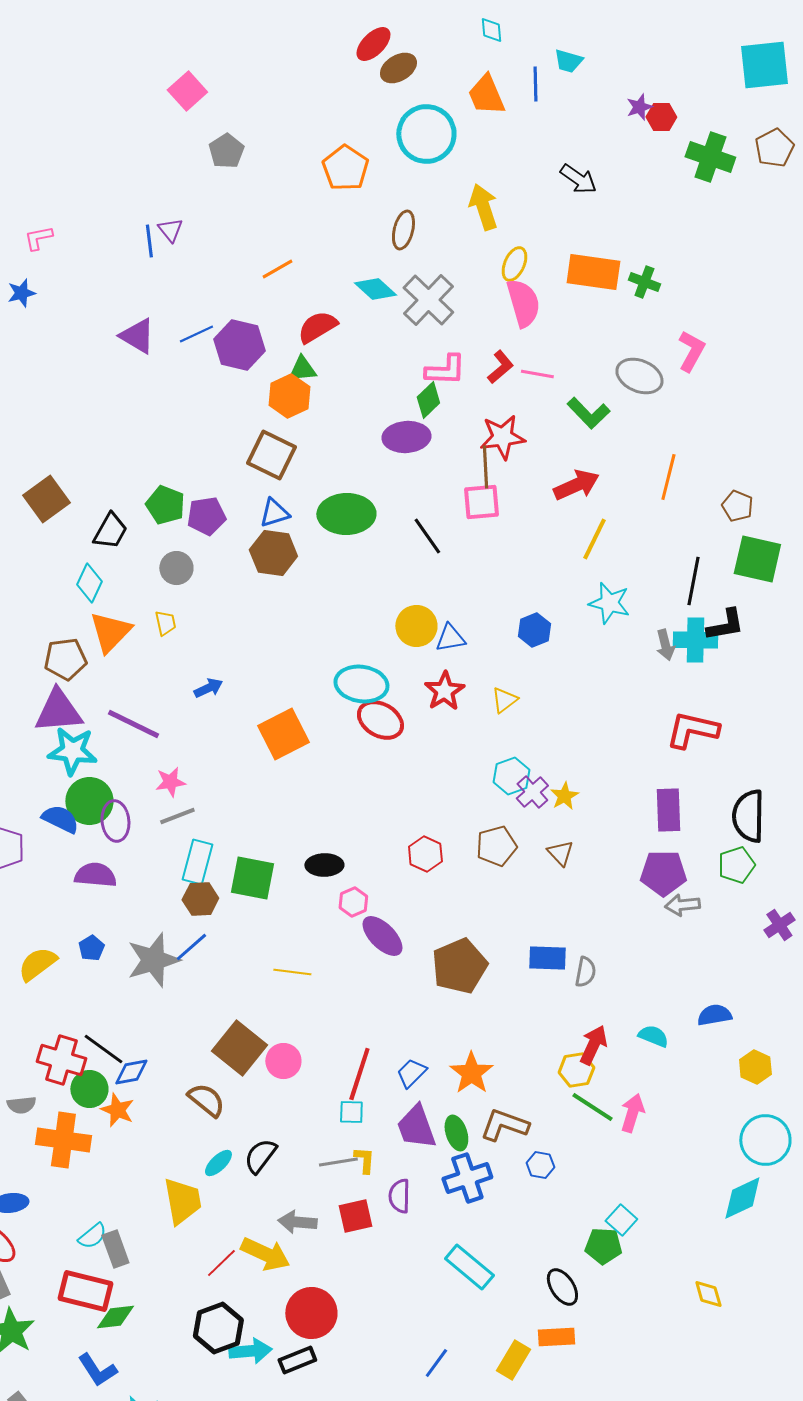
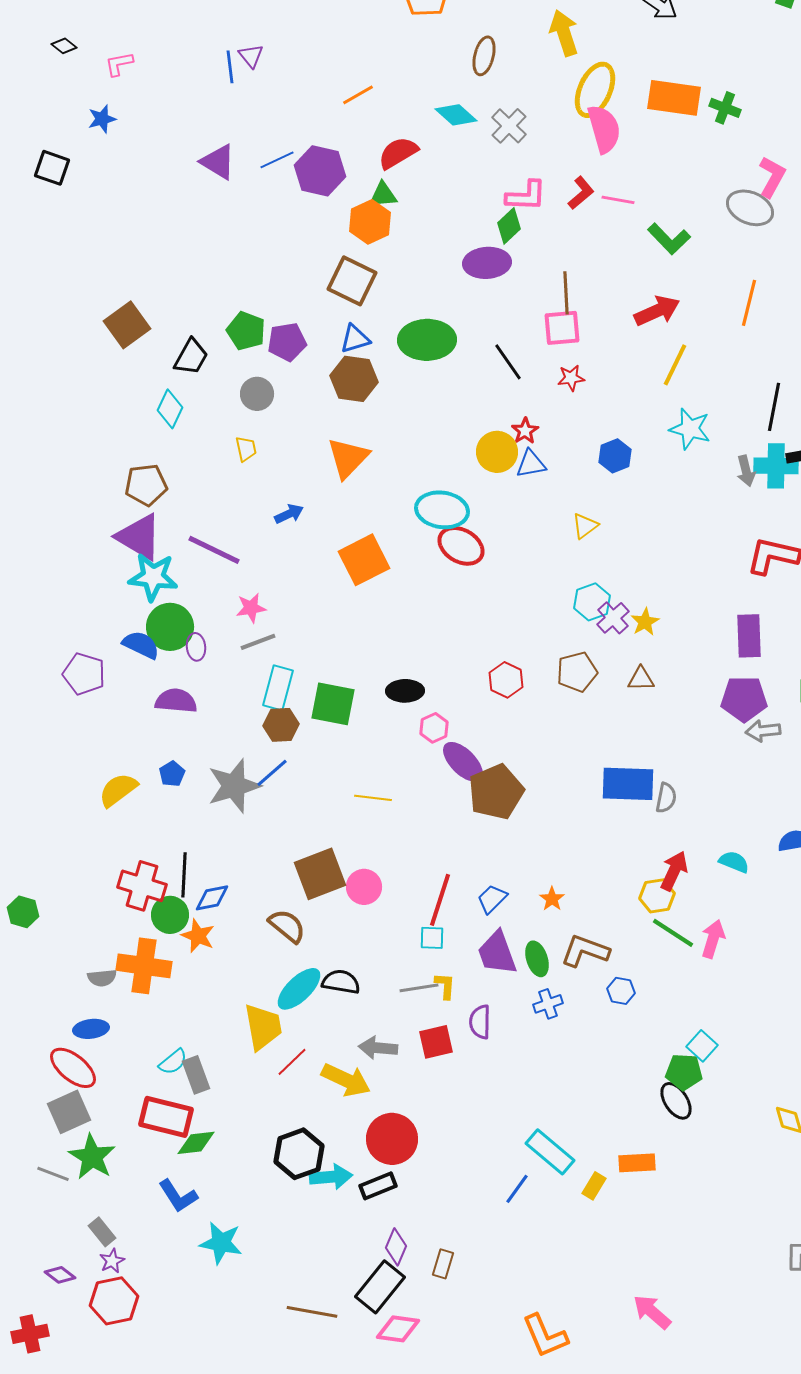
yellow ellipse: (514, 264) -> (595, 90), size x1.6
gray cross: (428, 300) -> (509, 126), size x0.7
gray ellipse: (639, 376) -> (750, 208), moved
red star: (502, 437) -> (571, 378), moved, size x0.6
orange triangle: (110, 632) -> (348, 458), moved
red star: (444, 691) -> (525, 431), moved, size x0.7
purple triangle: (58, 711) -> (139, 537), turned 36
purple ellipse: (115, 821) -> (196, 647), size x0.7
brown triangle: (560, 853) -> (641, 679), turned -48
blue rectangle: (547, 958) -> (628, 784), size x1.4
brown pentagon: (459, 966) -> (496, 792), moved
brown square: (239, 1048) -> (320, 874), turned 30
black line: (103, 1049) -> (184, 875), turned 57
orange star: (471, 1073) -> (552, 899), size x0.6
gray semicircle: (21, 1105) -> (102, 978), moved
black semicircle: (260, 1156) -> (341, 982), turned 63
cyan ellipse: (218, 1163) -> (299, 989), size x1.6
blue cross: (467, 1178) -> (548, 1004), size x0.6
red line: (221, 1263) -> (292, 1062), moved
cyan rectangle: (469, 1267) -> (550, 1152), moved
black ellipse: (562, 1287) -> (676, 1101), moved
yellow rectangle: (513, 1360) -> (594, 1186), size x0.7

